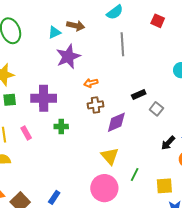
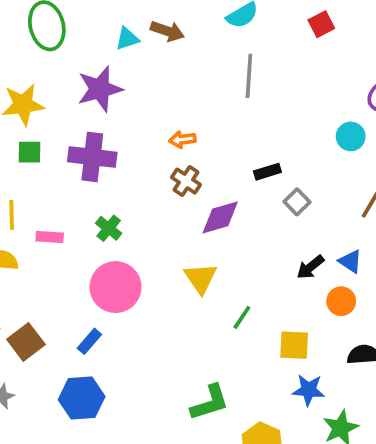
red square: (158, 21) -> (321, 24), moved, turned 32
purple star: (68, 57) -> (100, 89), moved
brown cross: (96, 105) -> (186, 181), turned 35
green cross: (61, 126) -> (109, 228), moved, turned 32
pink rectangle: (26, 133) -> (50, 237), moved, turned -64
pink circle: (104, 188) -> (116, 287), moved

